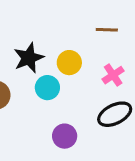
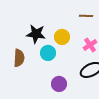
black star: (29, 58) -> (36, 34), turned 30

